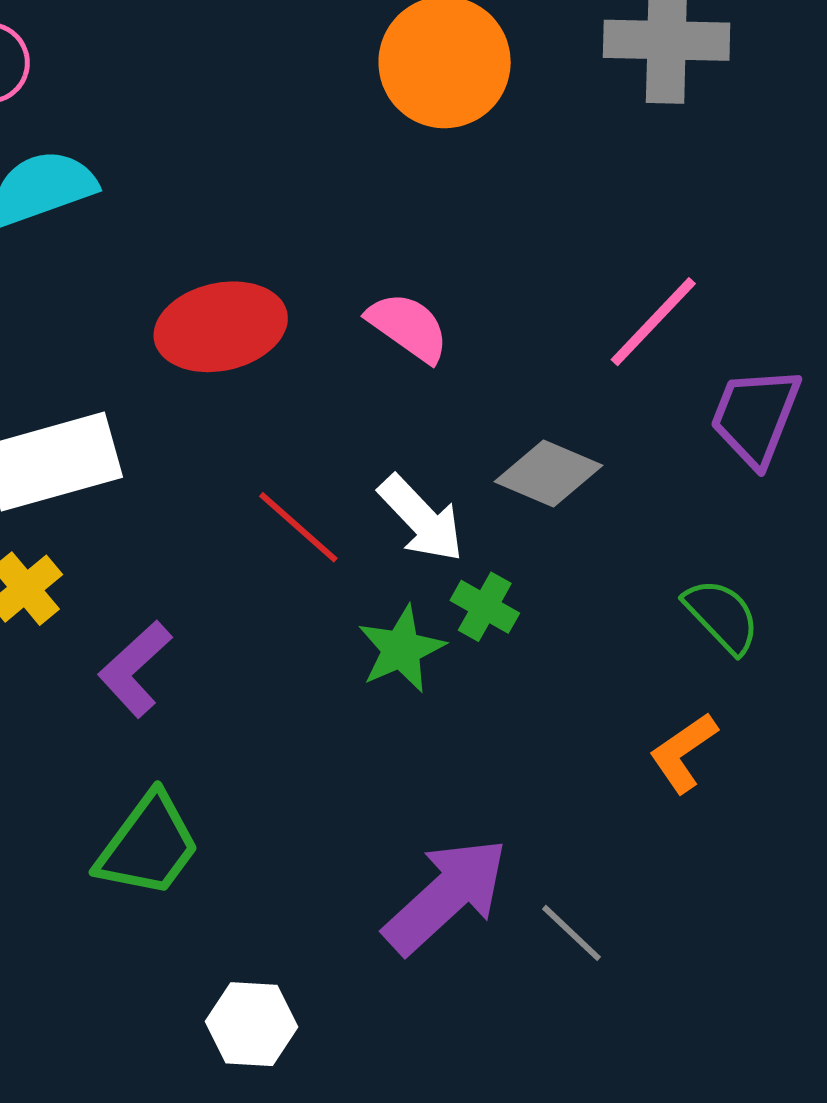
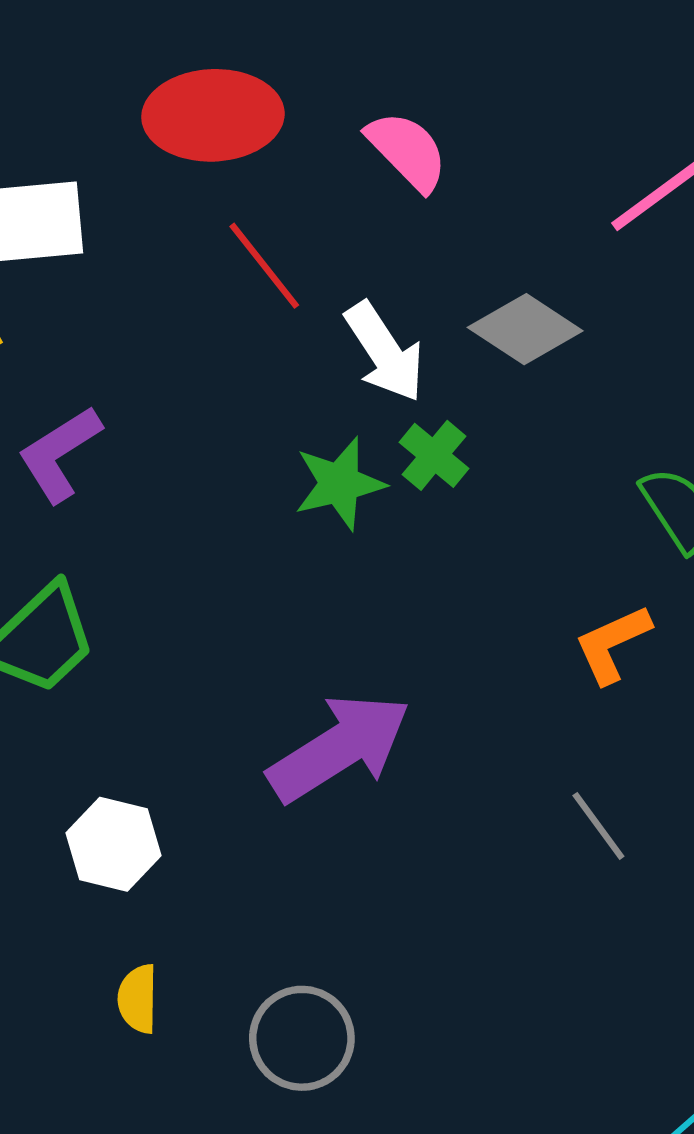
red line: (298, 527) -> (264, 266), moved
gray line: (571, 933) -> (598, 826), moved

